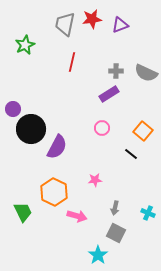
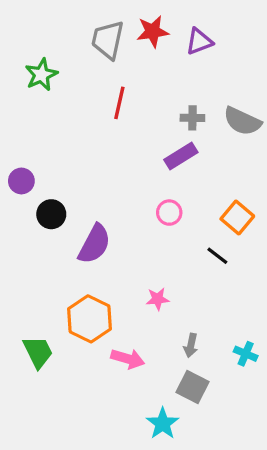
black circle: (31, 129) -> (51, 214), size x0.6

